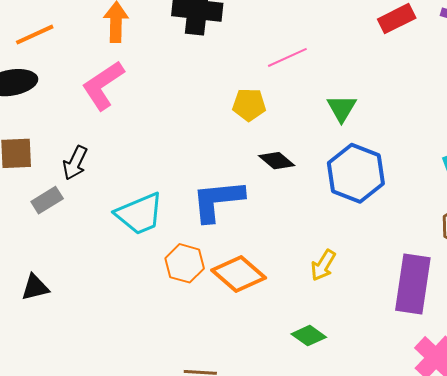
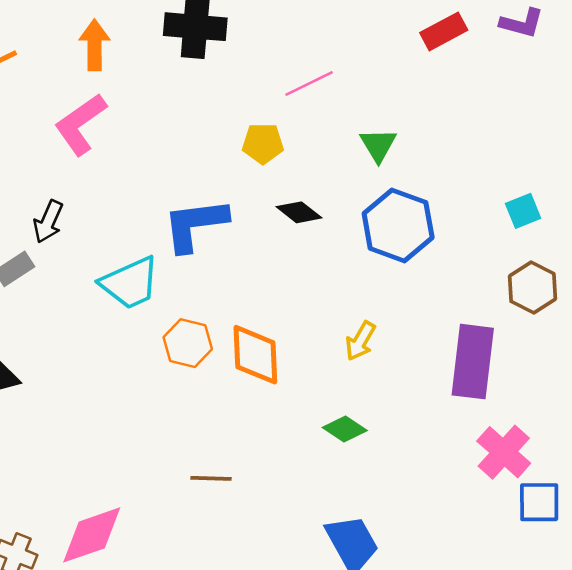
blue L-shape: (218, 200) -> (195, 225), moved
orange diamond: (239, 274) -> (255, 355), turned 48

